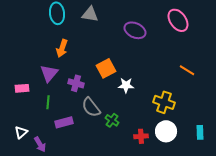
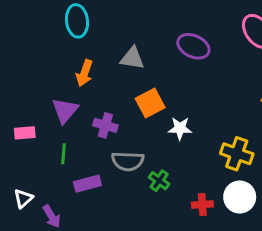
gray triangle: (90, 14) -> (132, 58), moved
gray semicircle: (91, 107) -> (128, 161), turned -50

